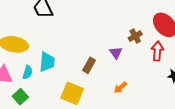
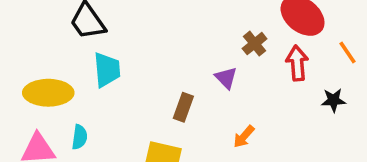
cyan trapezoid: (47, 62) -> (107, 70), moved

